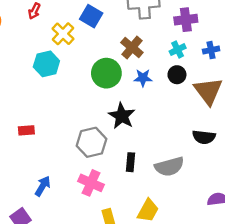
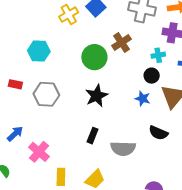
cyan hexagon: (46, 64) -> (39, 51), moved
blue star: (143, 78) -> (143, 99), moved
gray hexagon: (91, 142) -> (46, 94), moved
pink cross: (91, 183) -> (39, 152), moved

